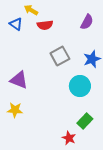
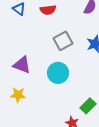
cyan circle: (80, 86) -> (58, 73), moved

